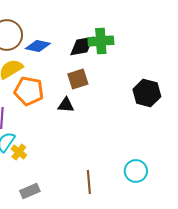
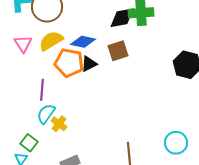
blue diamond: (38, 46) -> (83, 42), moved
black triangle: (66, 105) -> (89, 64), moved, turned -30

